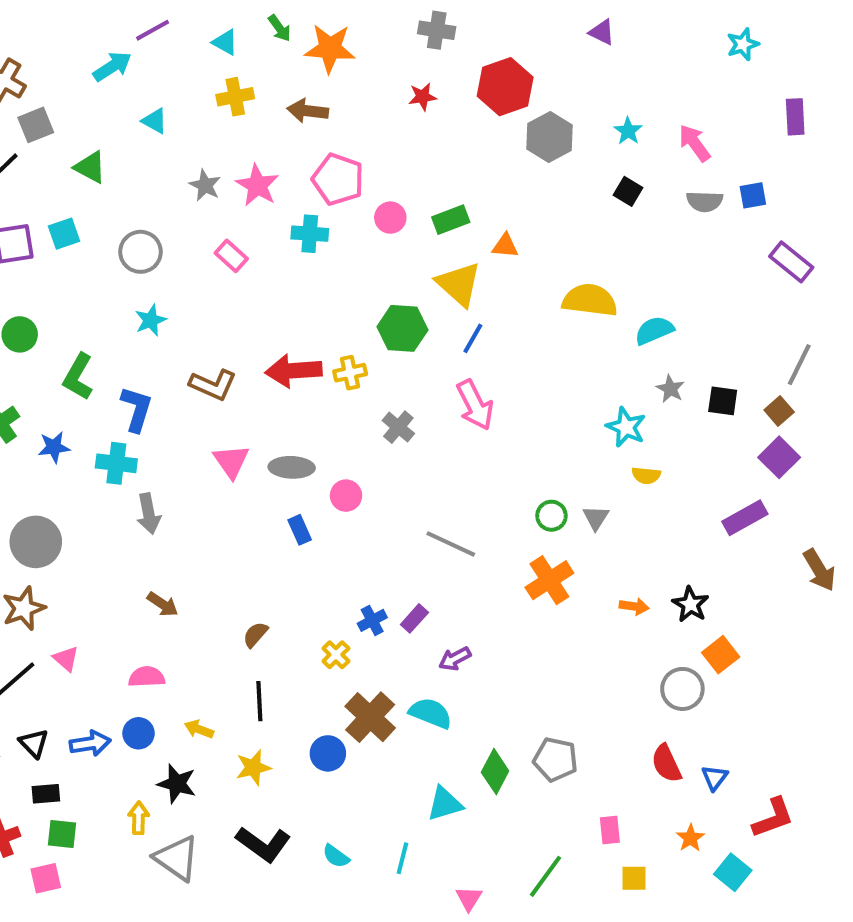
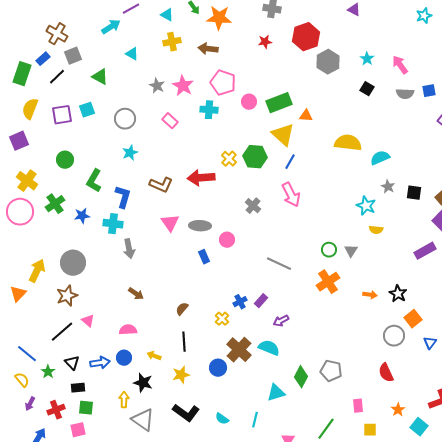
green rectangle: (451, 220) -> (279, 103), size x1.4
yellow cross: (350, 373) -> (229, 159), moved, turned -35
blue triangle: (715, 778) -> (430, 343), moved

